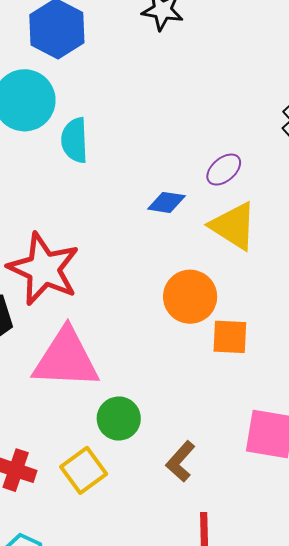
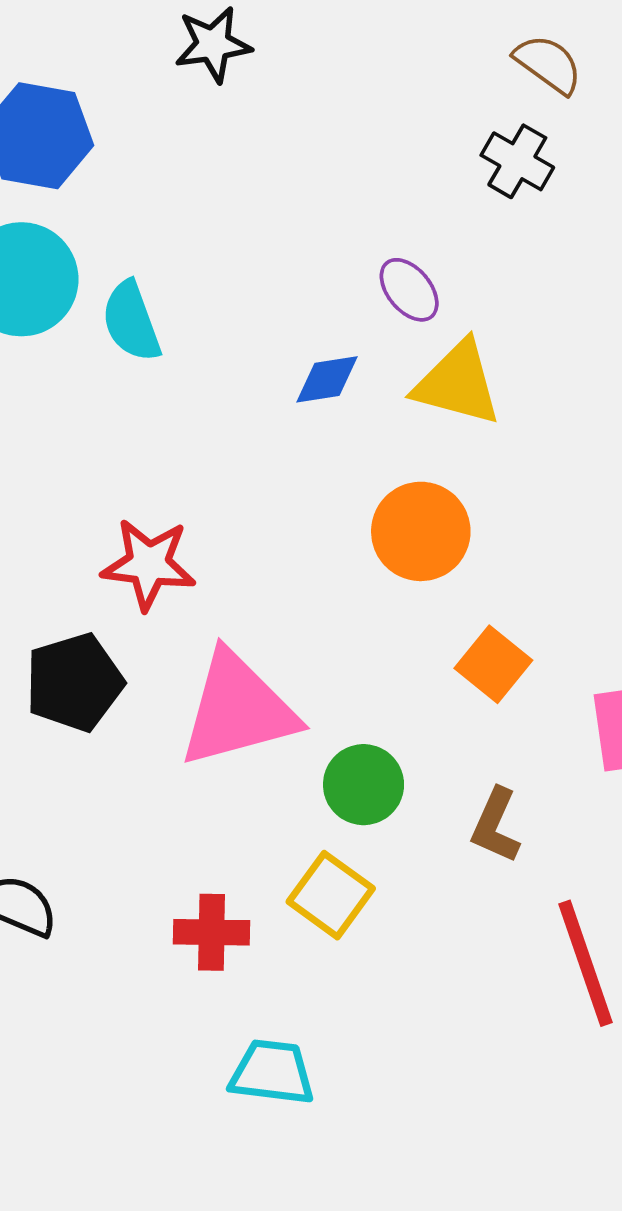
purple ellipse: (224, 170) -> (409, 290), turned -72
red star: (44, 269) -> (149, 564), size x0.7
orange square: (230, 337) -> (493, 664), moved, turned -36

